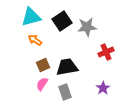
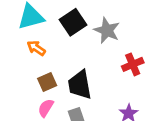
gray star: (87, 27) -> (107, 30), turned 30
black trapezoid: (67, 67) -> (80, 85), turned -90

